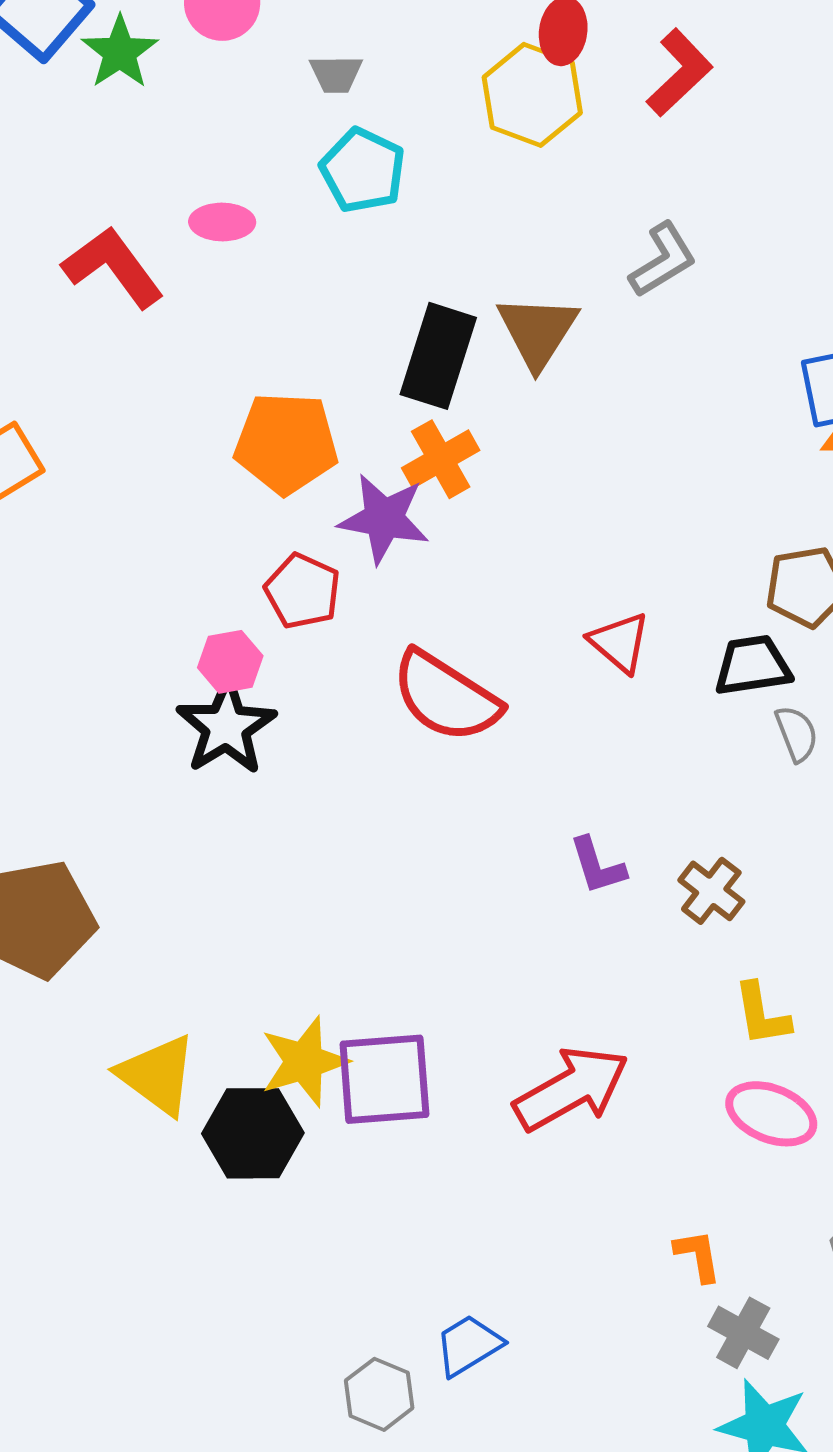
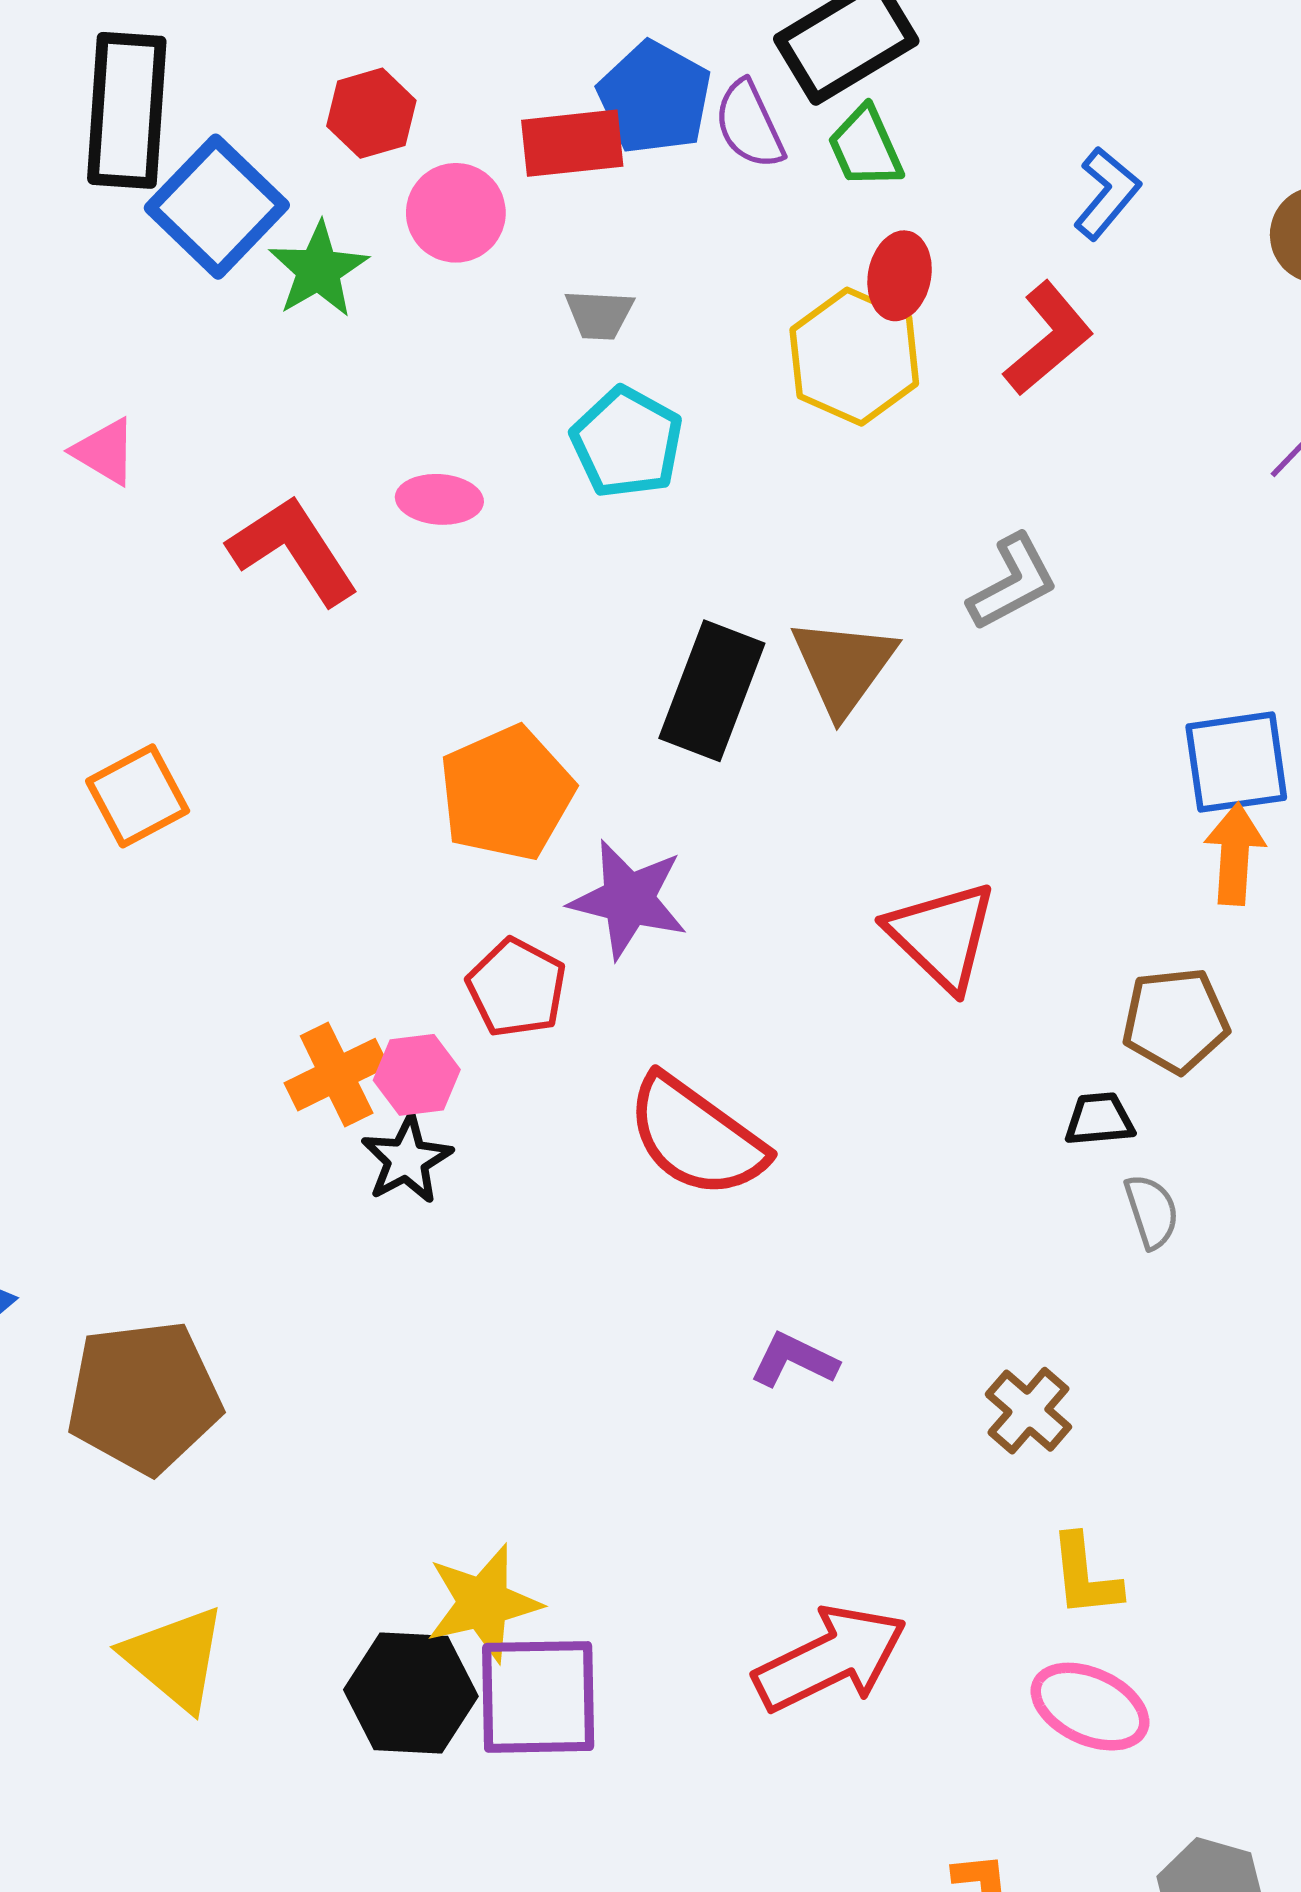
orange pentagon: (286, 443) -> (506, 793), turned -30
orange cross: (441, 459) -> (337, 1075), moved
red triangle: (619, 642) -> (942, 936), moved, size x1.4
black trapezoid: (753, 666) -> (1099, 1119), size x0.7
black star: (226, 727) -> (407, 1159), size x0.7
purple L-shape: (597, 866) -> (794, 1360), moved, turned 130
yellow triangle: (157, 1075) -> (175, 1658), moved
purple square: (384, 1079) -> (538, 1697), moved

